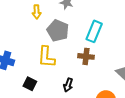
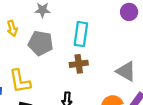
yellow L-shape: (46, 57) -> (20, 81), moved

